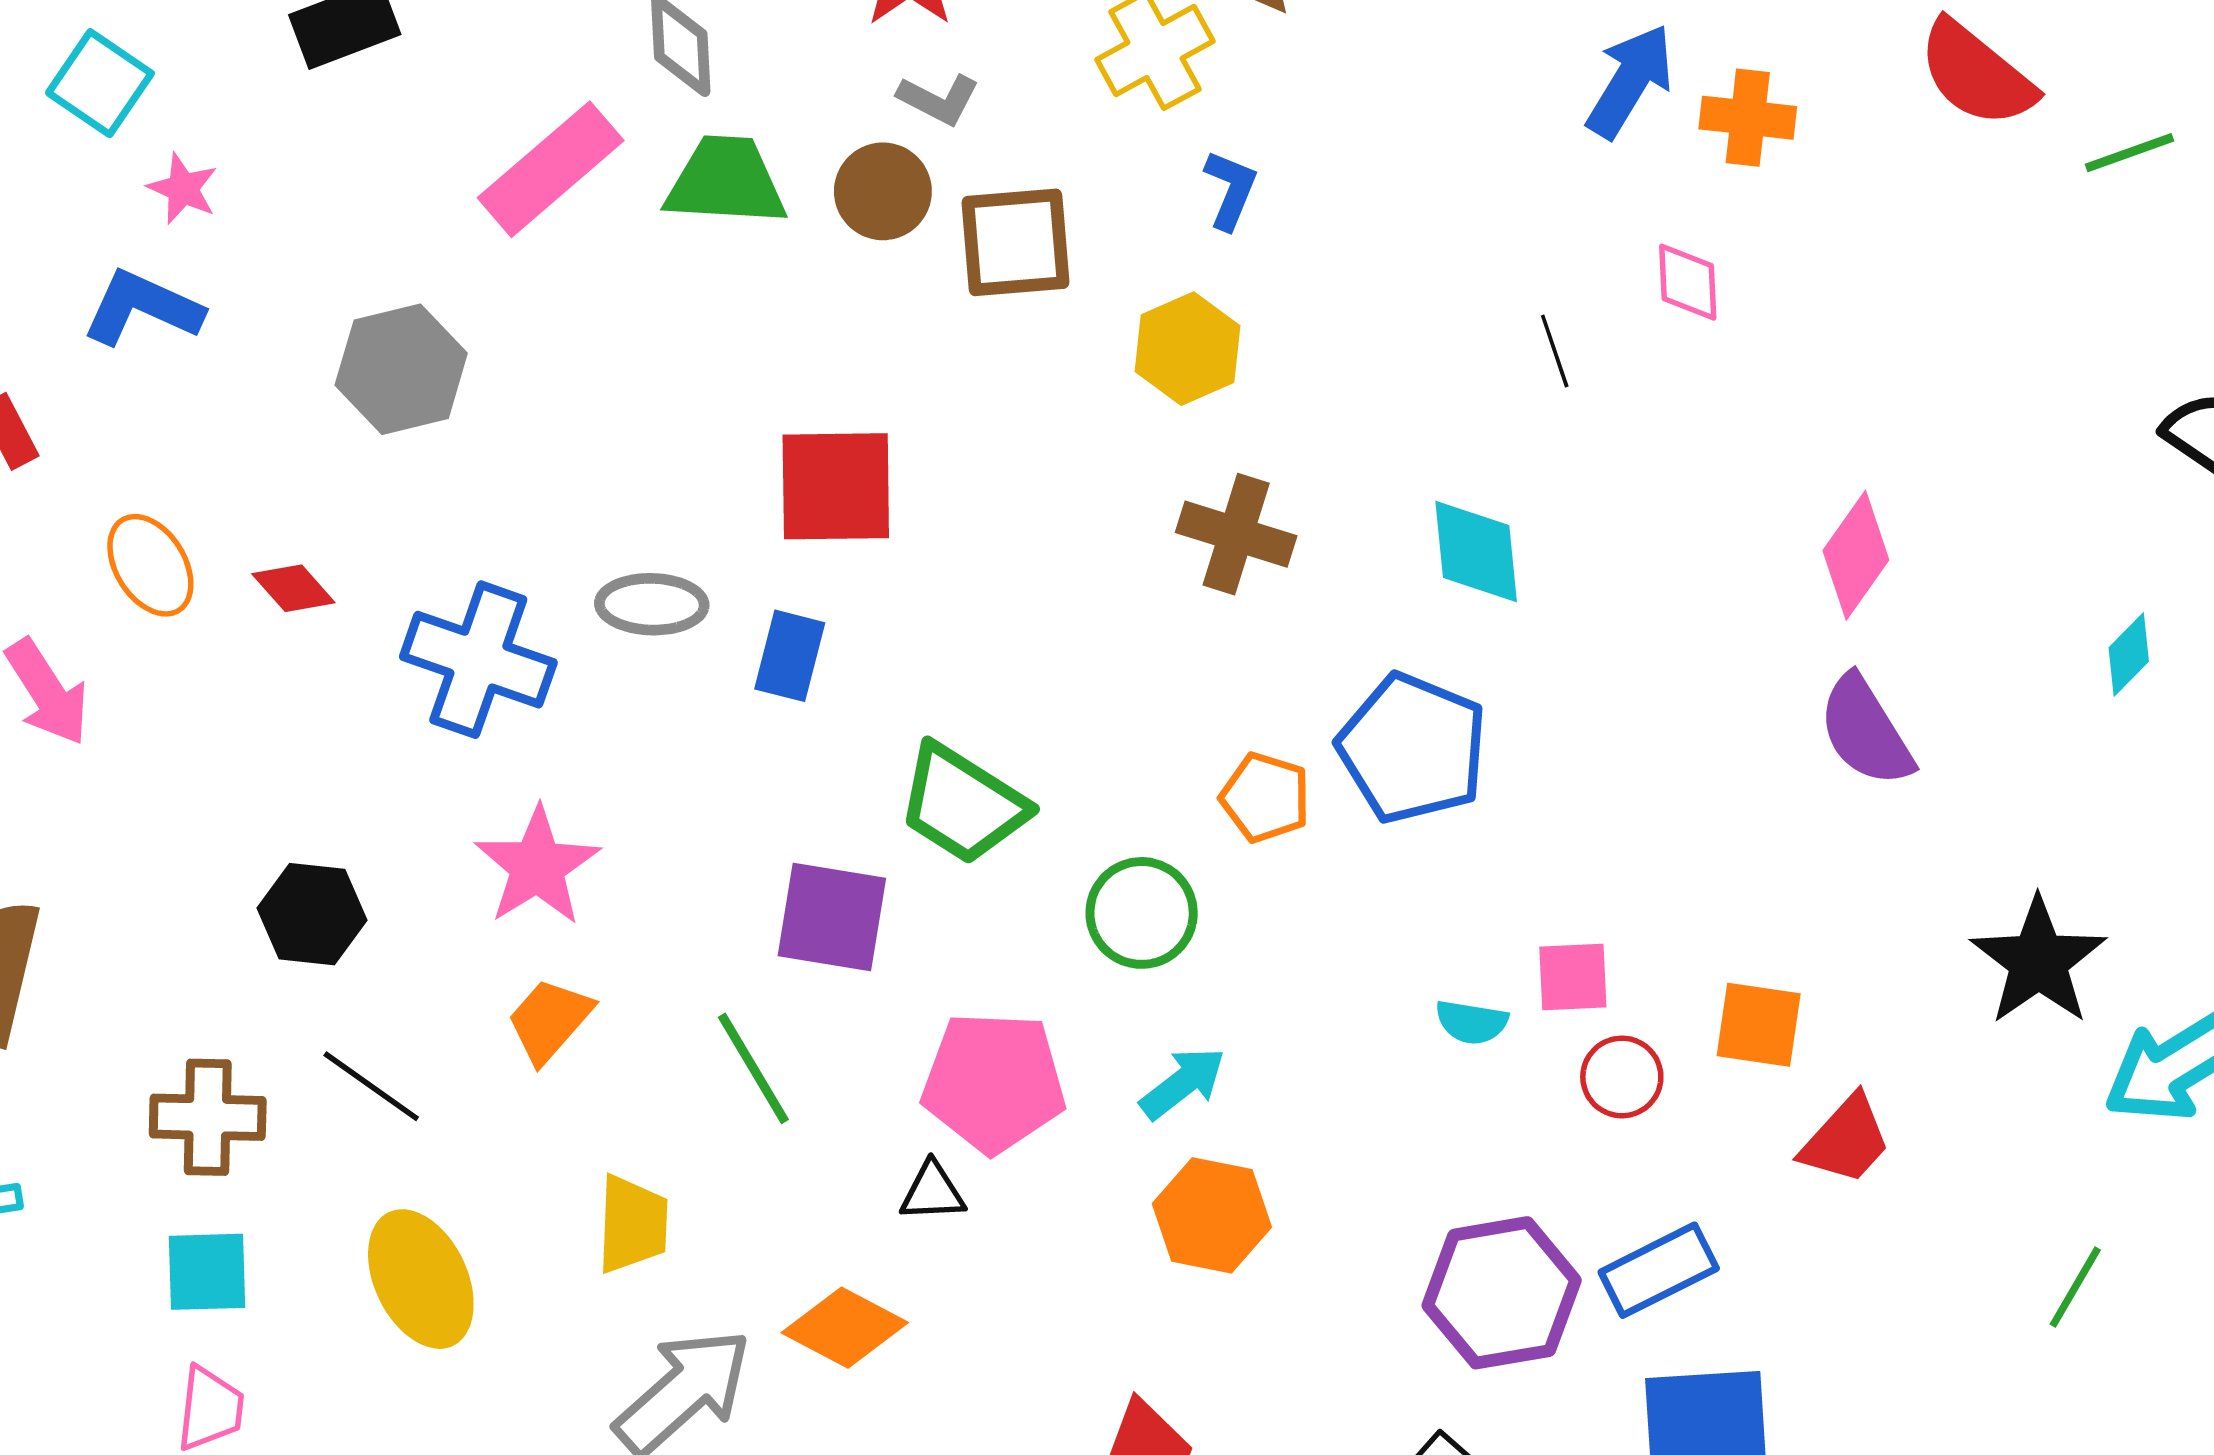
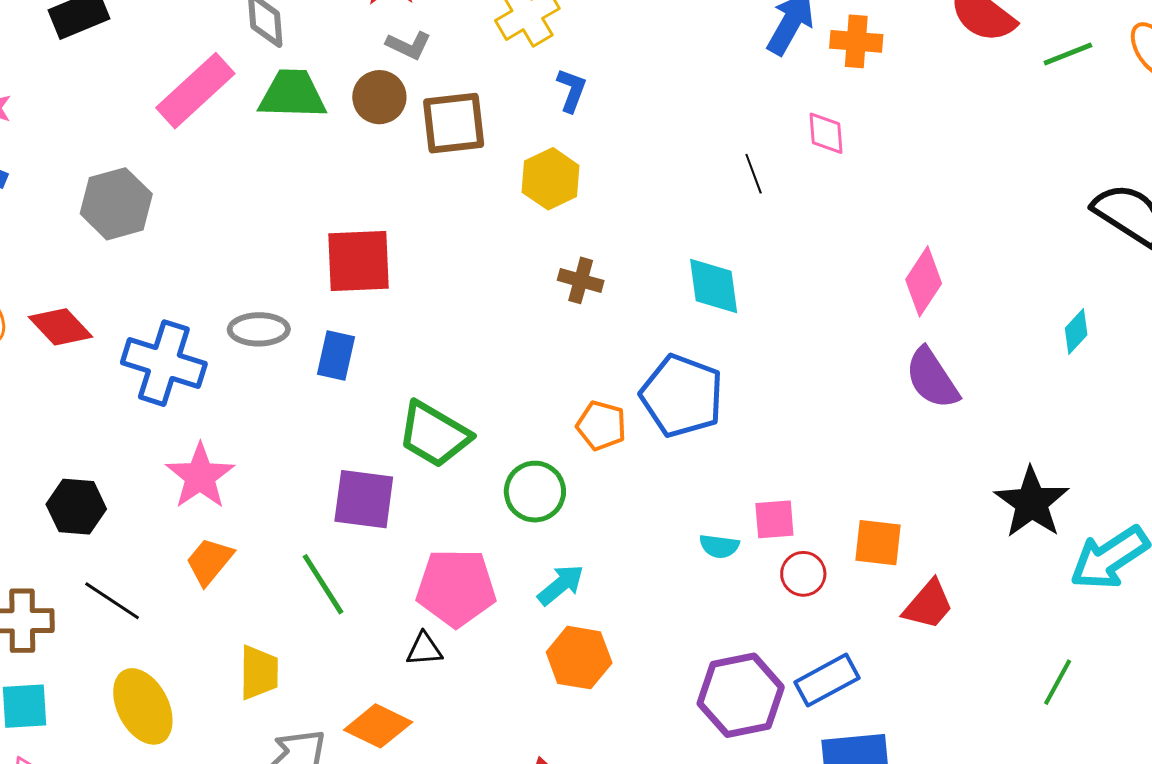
brown cross: (1236, 534) -> (581, 280), size x0.7
red diamond: (293, 588) -> (60, 327), size x1.4

